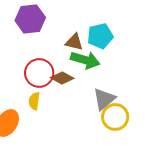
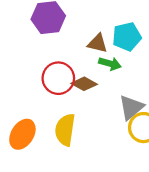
green arrow: (85, 60) -> (110, 64), size x0.7
yellow semicircle: (34, 101) -> (65, 130), moved, size x1.6

